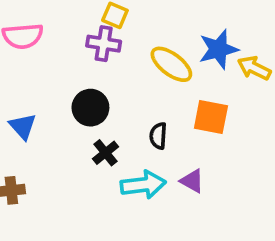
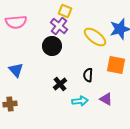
purple cross: (104, 44) -> (59, 26), turned 30
black circle: (90, 108) -> (52, 46), moved
cyan arrow: (143, 185) -> (80, 101), size x0.7

